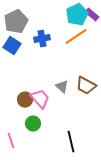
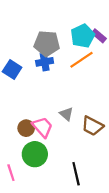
gray pentagon: (16, 22) -> (47, 43), moved, turned 30
brown trapezoid: (86, 86) -> (92, 126), moved
green circle: (33, 124) -> (35, 154), size x1.5

